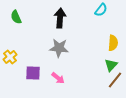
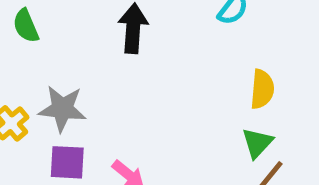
gray star: (59, 48) -> (62, 109), moved

